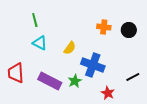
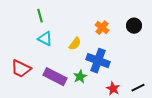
orange cross: (104, 27) -> (102, 28), moved, turned 32
red trapezoid: (16, 73) -> (21, 69), turned -60
black line: (133, 77) -> (138, 88), moved

